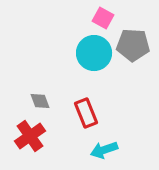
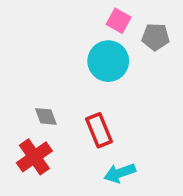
gray pentagon: (133, 45) -> (156, 37), moved, size x0.7

